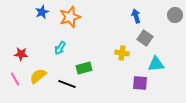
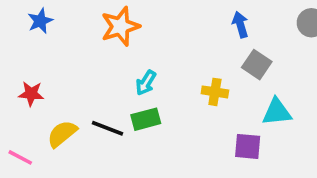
blue star: (42, 12) -> (40, 21), moved
cyan arrow: (60, 48) -> (146, 83), moved
pink line: (15, 79) -> (20, 157), moved, turned -32
black line: (67, 84) -> (108, 128), moved

